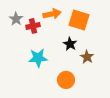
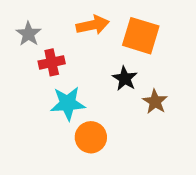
red cross: (33, 26) -> (52, 62), moved
orange circle: (66, 80) -> (91, 137), moved

